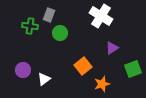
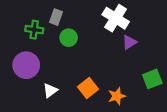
purple triangle: (112, 48) -> (129, 42), moved
orange square: (83, 66) -> (88, 88), moved
purple circle: (23, 70) -> (26, 65), moved, size x1.5

